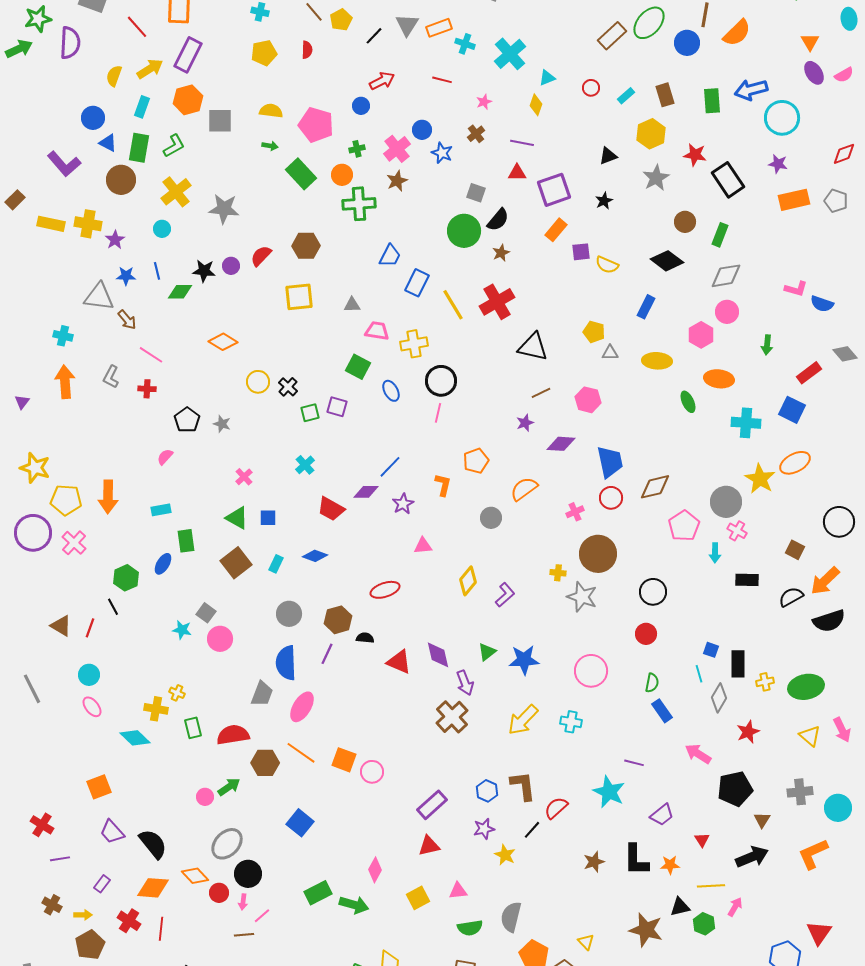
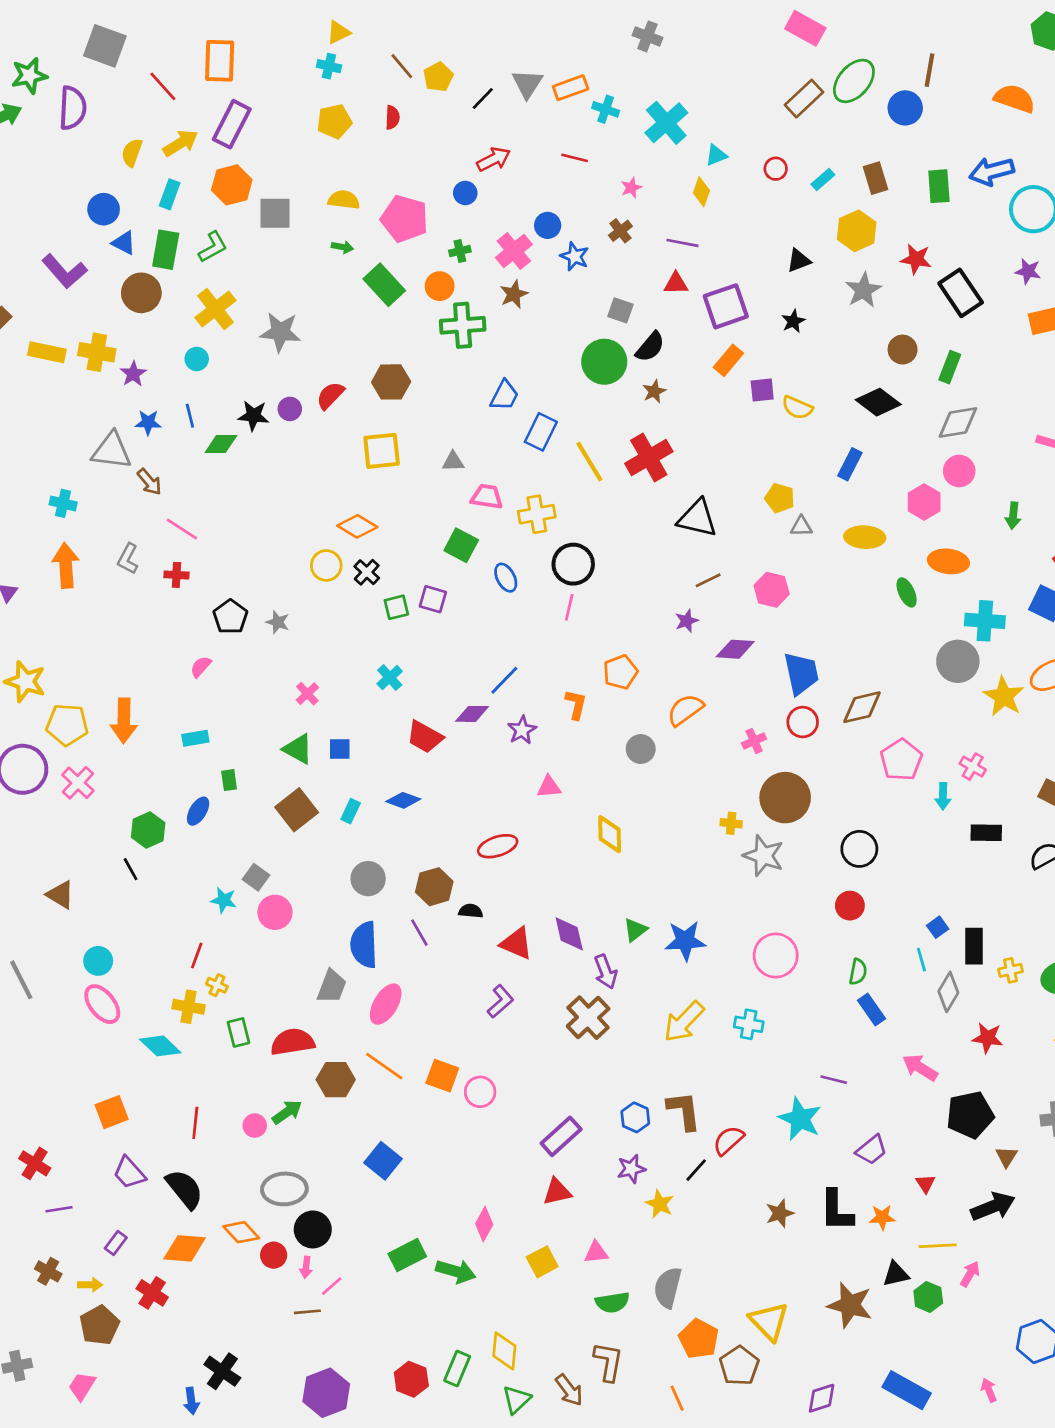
orange semicircle: (737, 33) -> (1015, 99), moved, turned -116
orange diamond: (223, 342) -> (357, 526), moved
gray circle: (726, 502) -> (958, 661), moved
green rectangle: (186, 541) -> (229, 780), size x0.7
yellow diamond: (468, 581) -> (610, 834), turned -40
purple L-shape: (505, 595) -> (500, 1001), moved
red line: (90, 628) -> (197, 956), moved
blue square: (711, 650) -> (938, 927), turned 35
purple line: (327, 654) -> (419, 933), turned -55
pink ellipse: (92, 707) -> (102, 1004), size x1.4
red star: (748, 732) -> (988, 1038), turned 30
gray ellipse: (227, 844) -> (284, 1189), turned 44
red line: (161, 929) -> (195, 1123), moved
yellow triangle: (586, 942) -> (769, 1321), size x1.8

